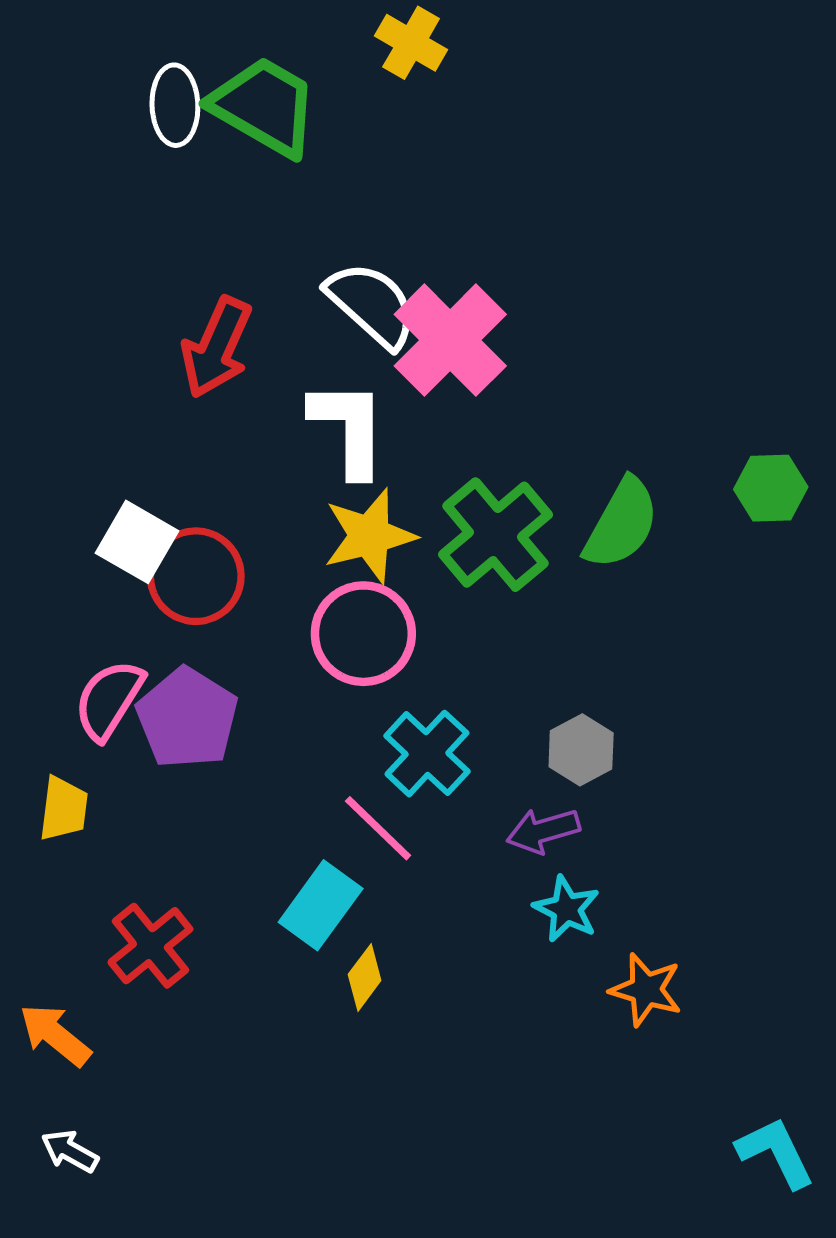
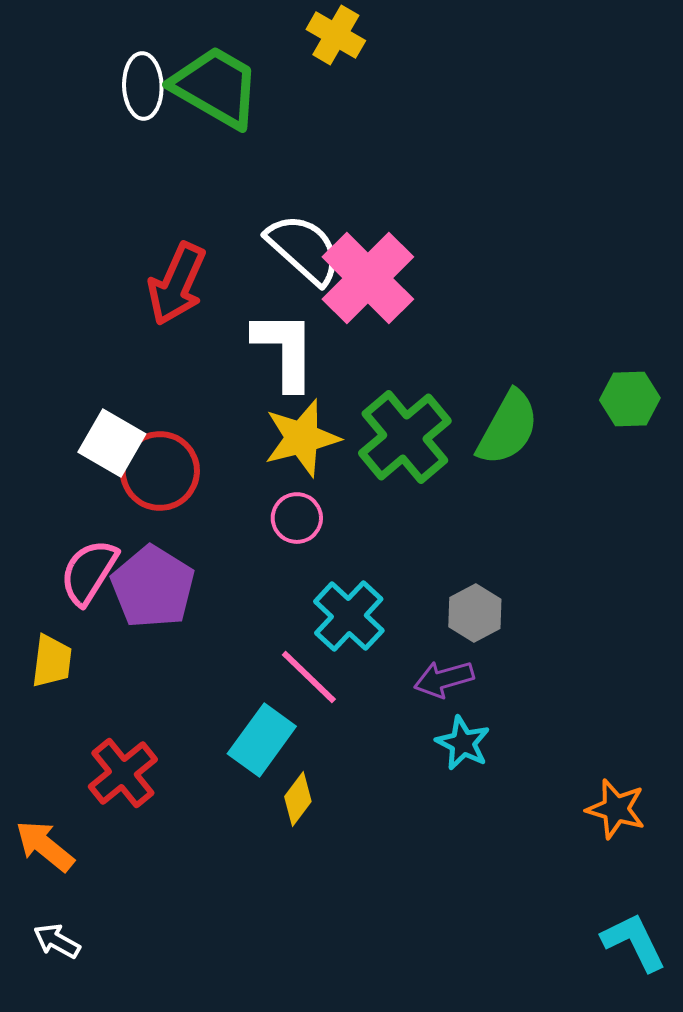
pink circle: (363, 634) -> (297, 518), size x0.6
orange star: (646, 990) -> (616, 809), moved

